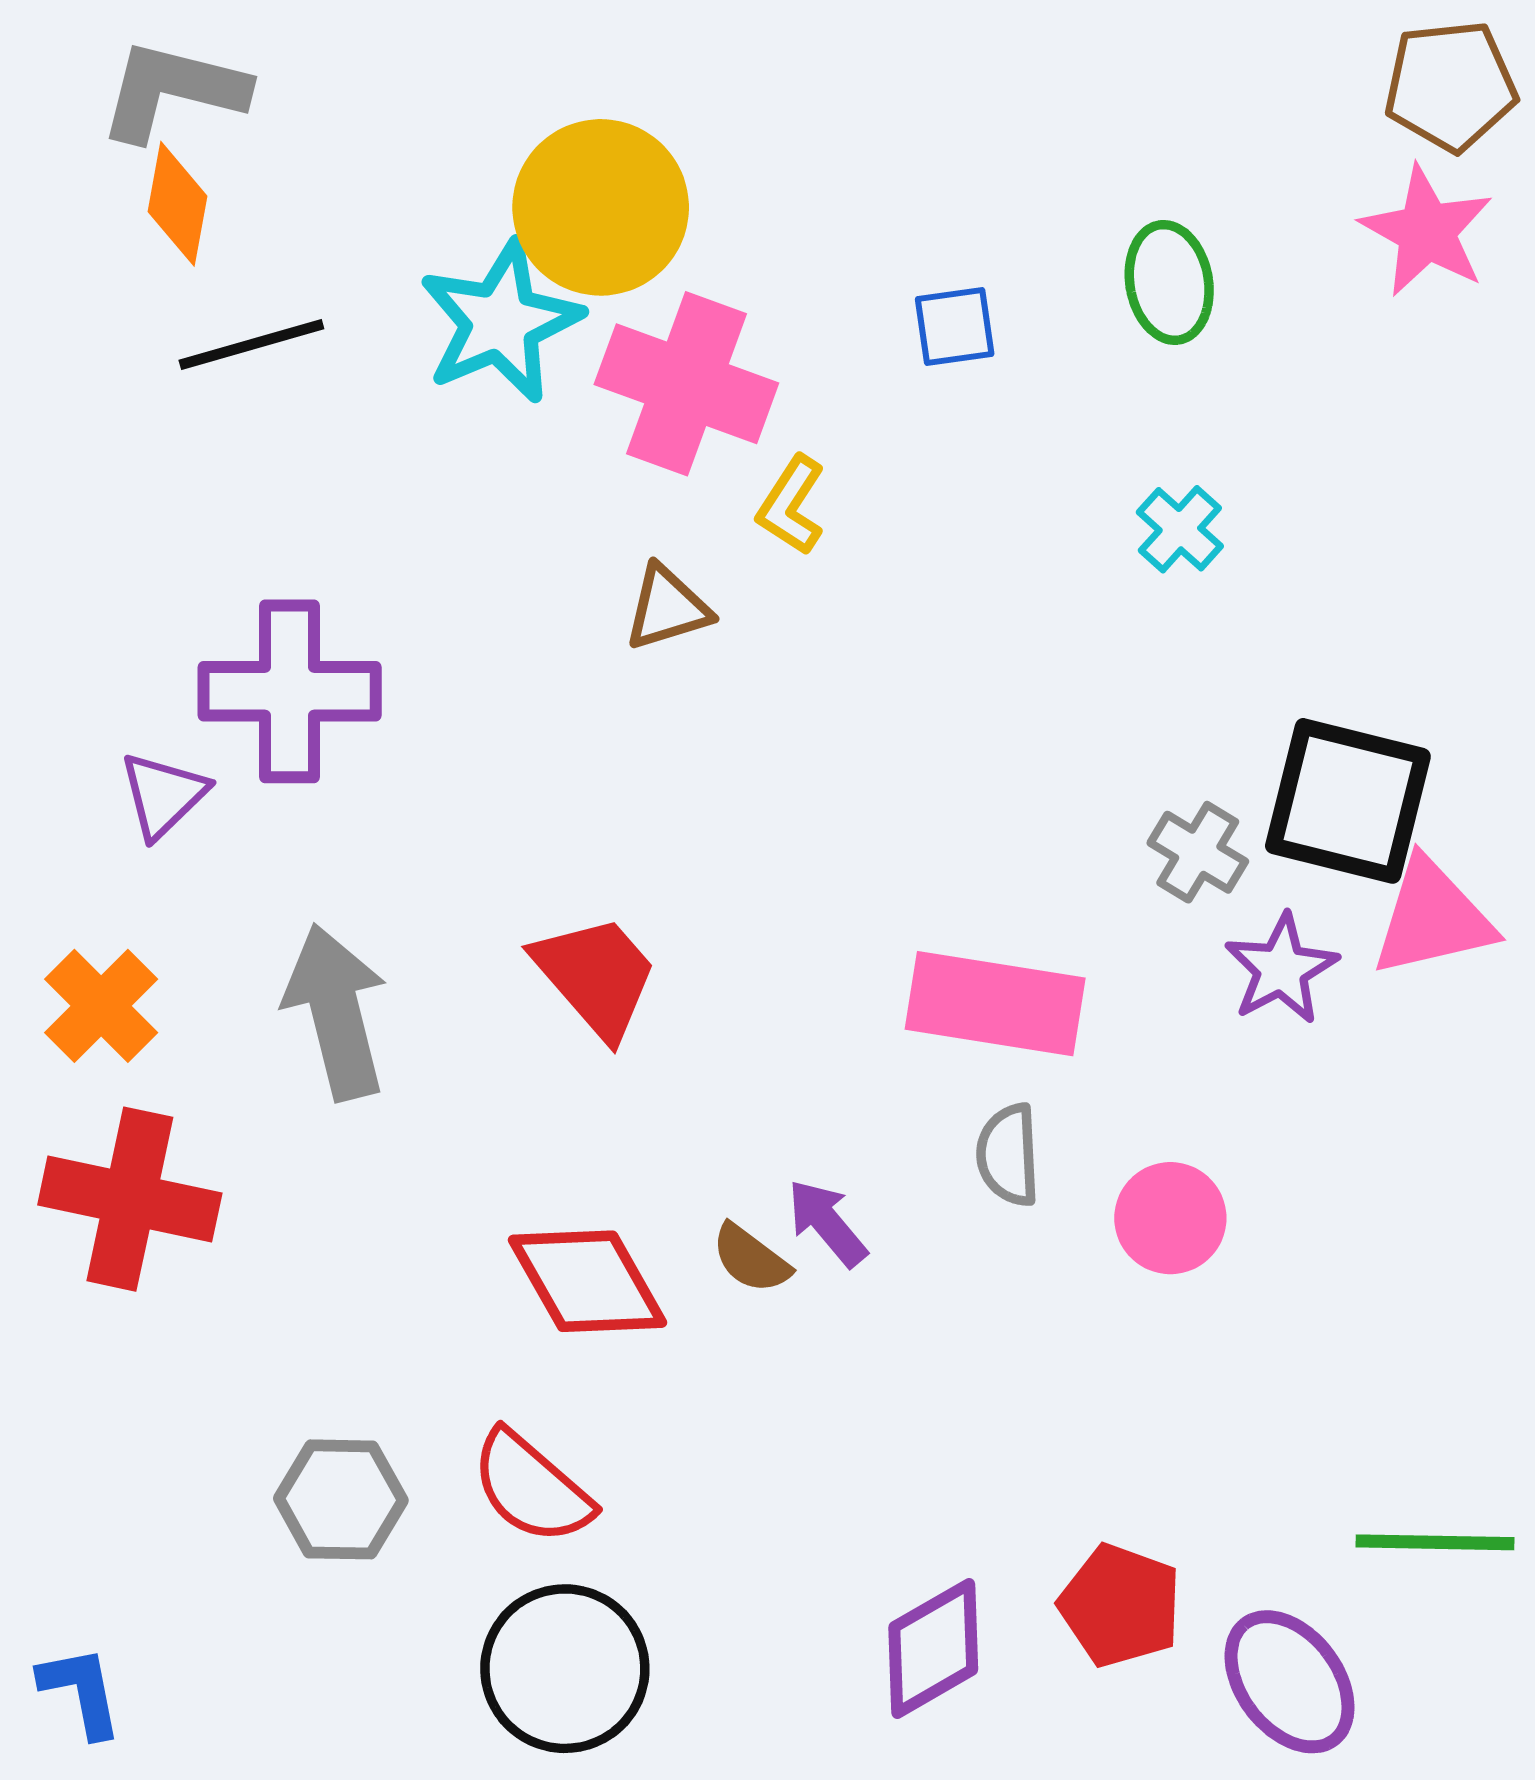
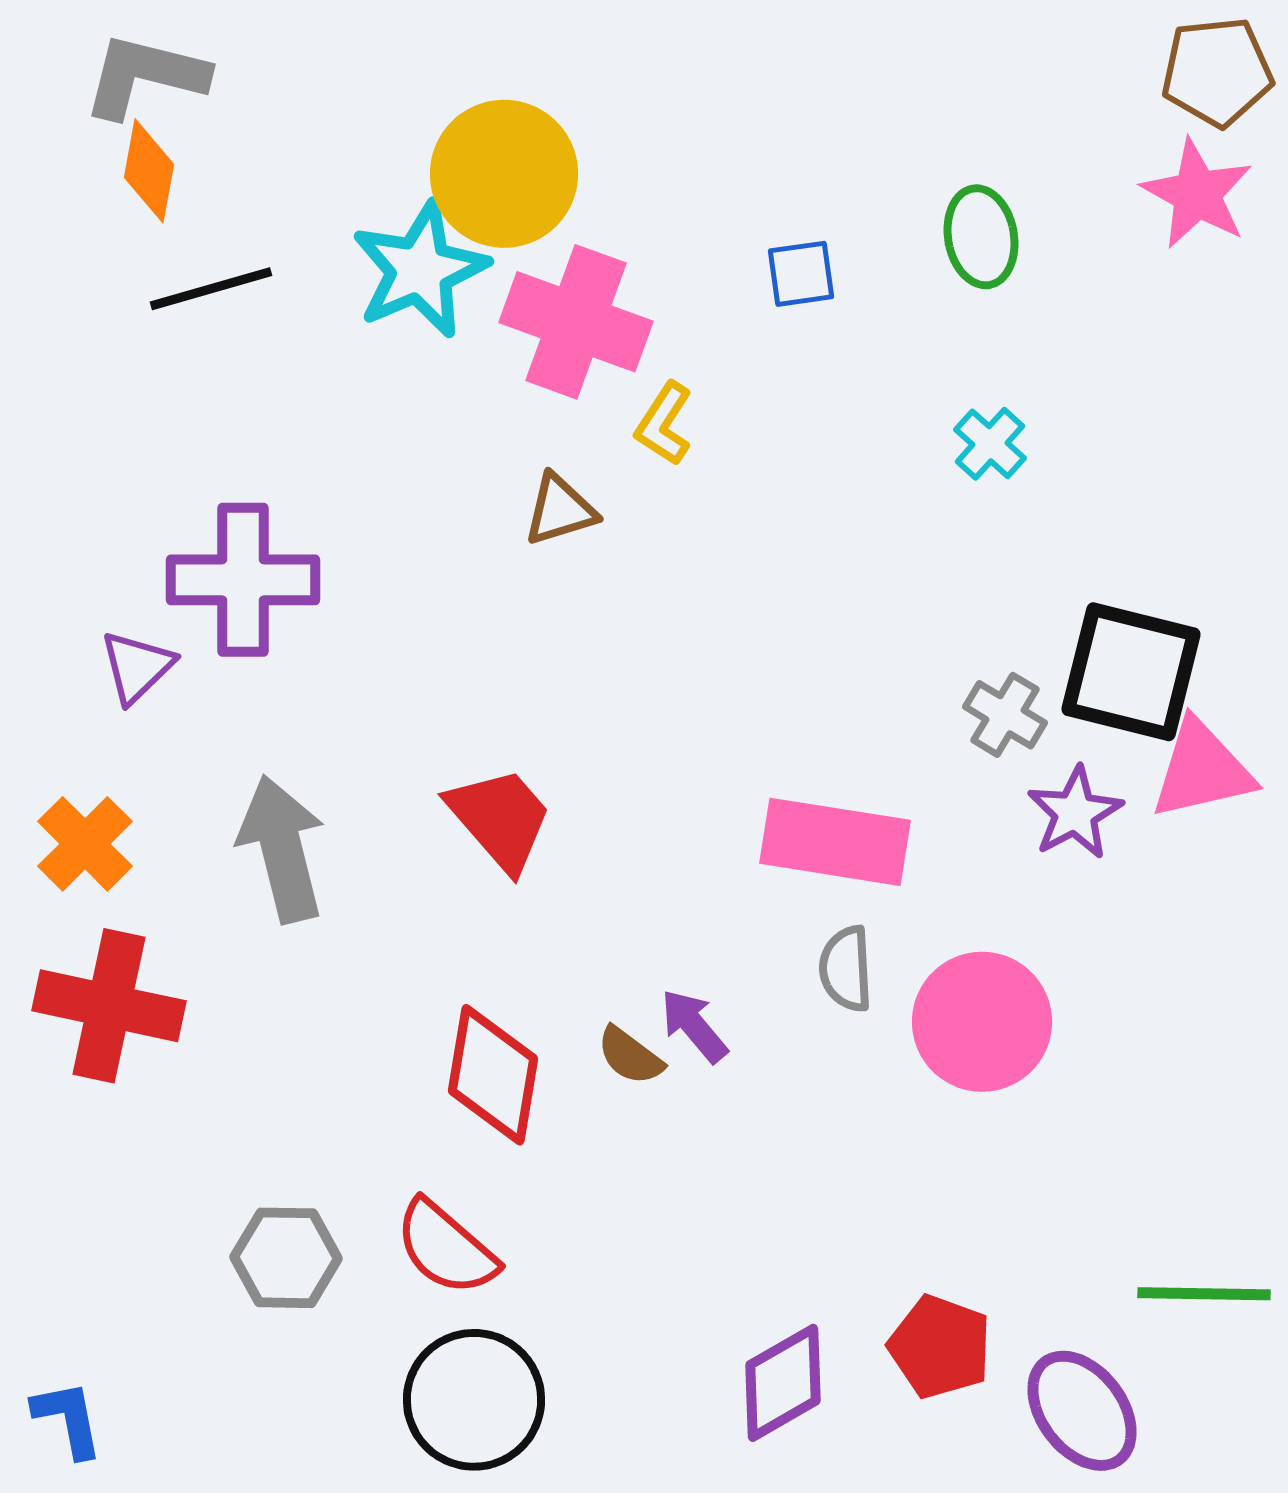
pink circle: (1170, 1218) -> (982, 1022), size x1.5
red diamond: (588, 1281) -> (493, 1075), turned 39

